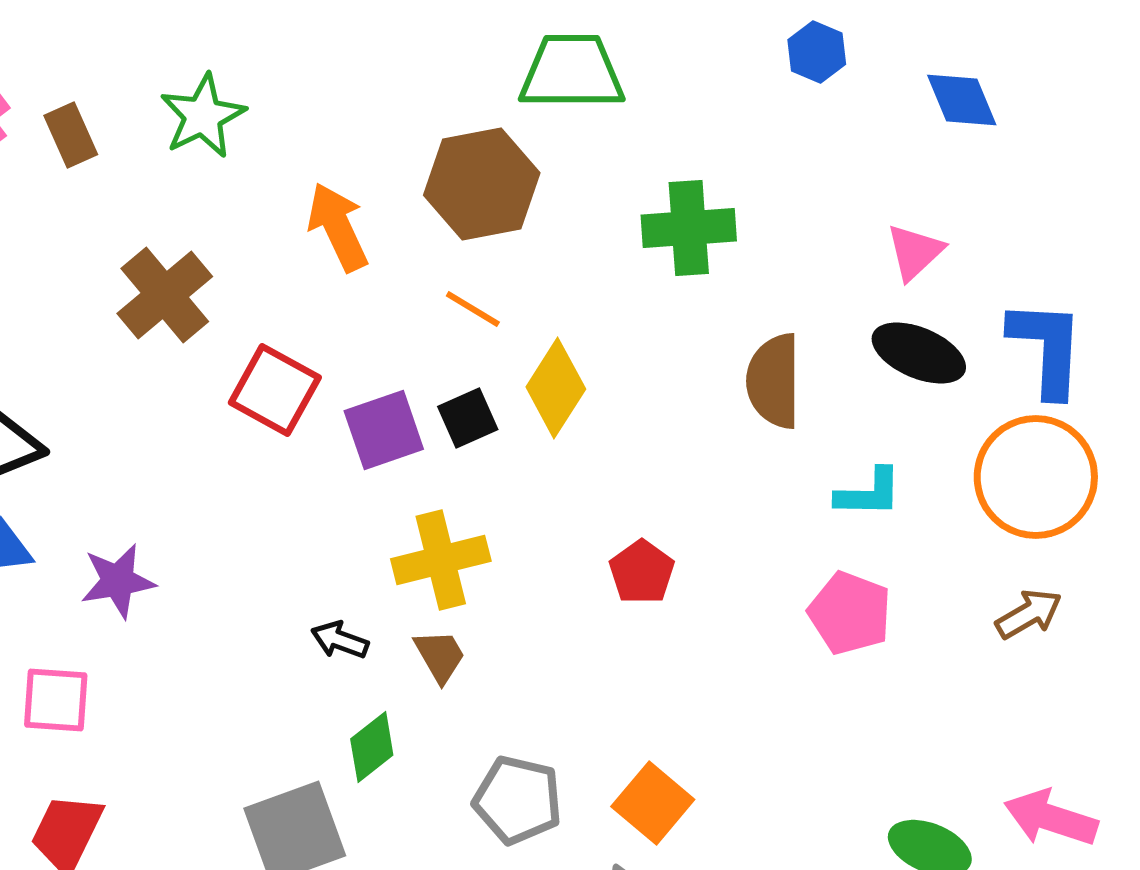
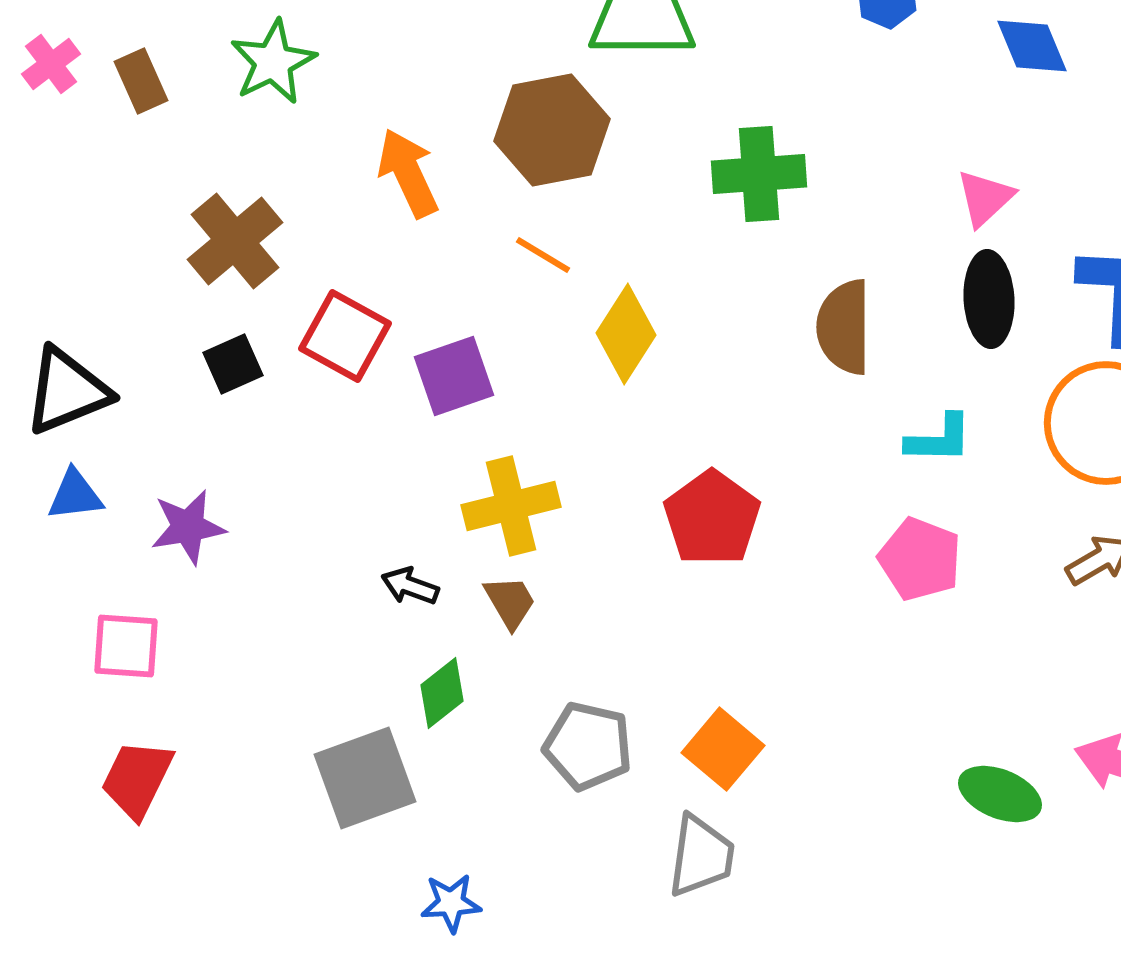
black ellipse: (919, 353) -> (989, 299), turned 64
black square: (468, 418) -> (233, 364), moved
red pentagon: (642, 572) -> (712, 518), size x1.5

